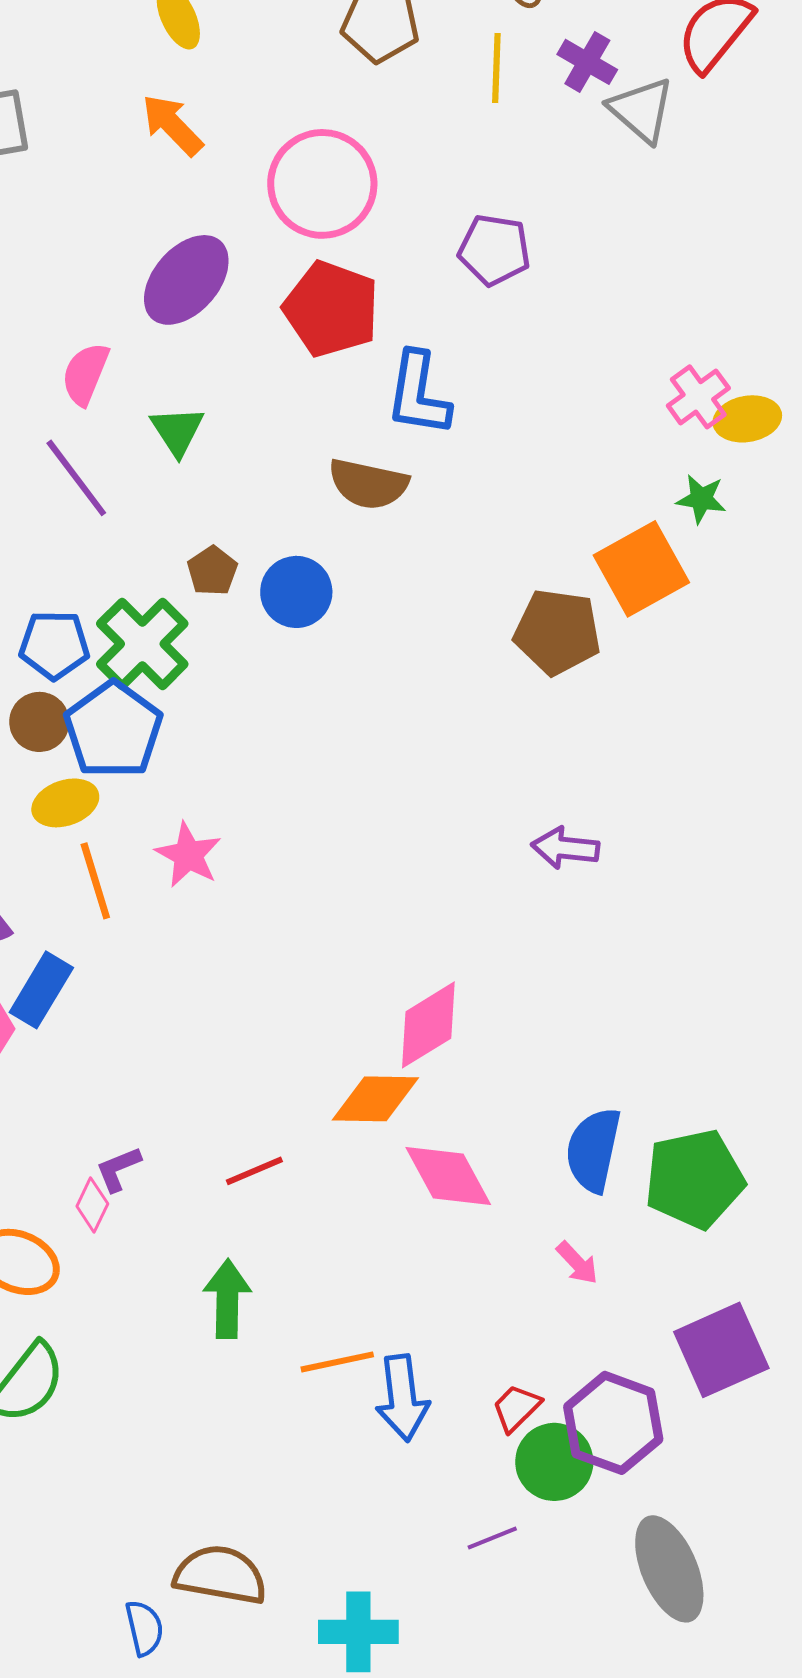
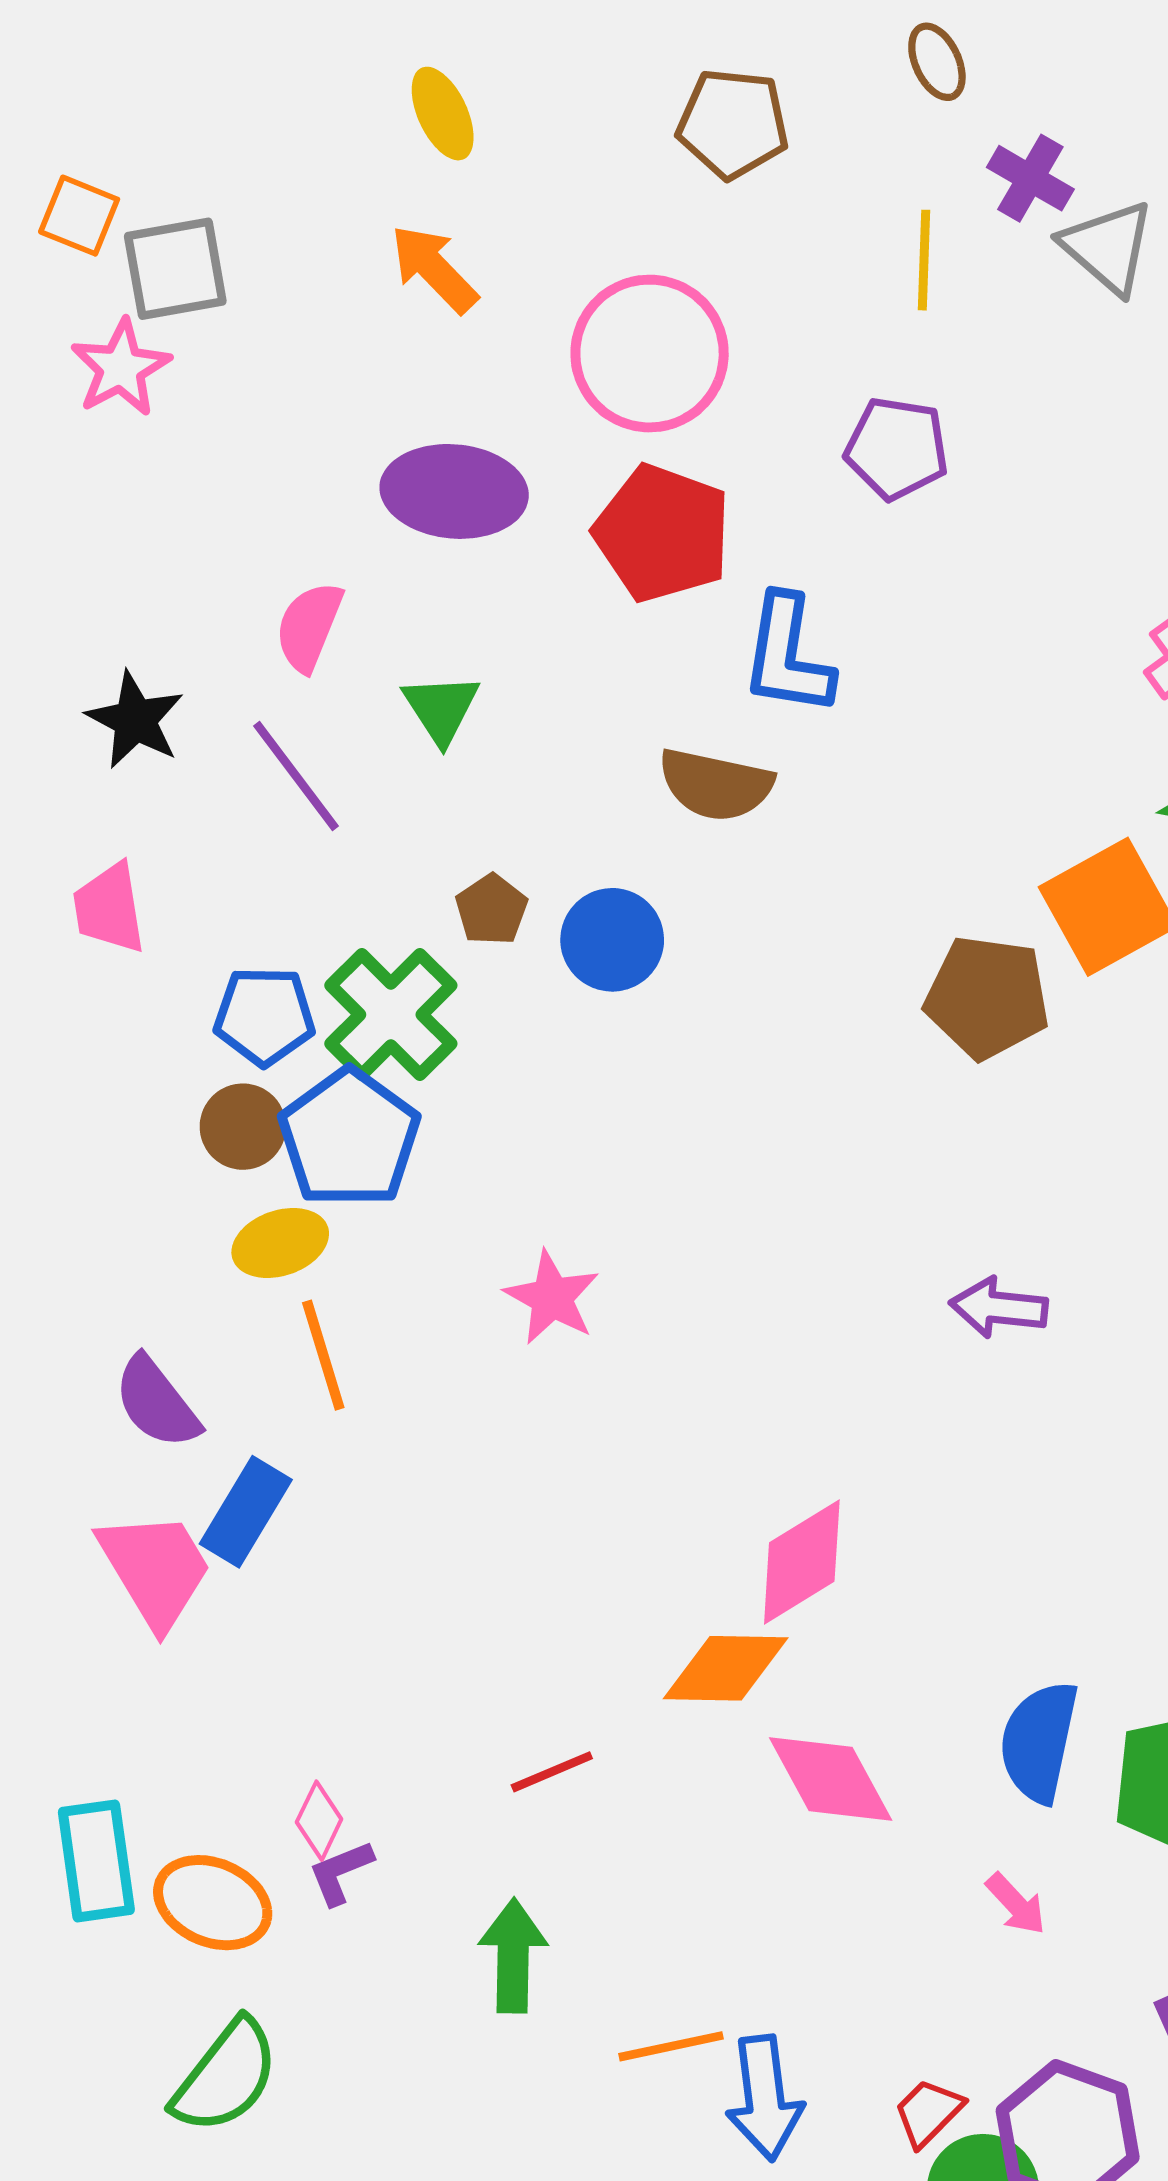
yellow line: (496, 68) -> (924, 260), moved
purple ellipse: (186, 280) -> (454, 491), turned 54
pink star: (188, 855) -> (552, 1298), moved
purple L-shape: (118, 1169) -> (341, 1872), moved

